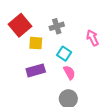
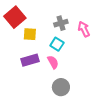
gray cross: (57, 26) -> (61, 23), moved
pink semicircle: (69, 73) -> (53, 62), moved

